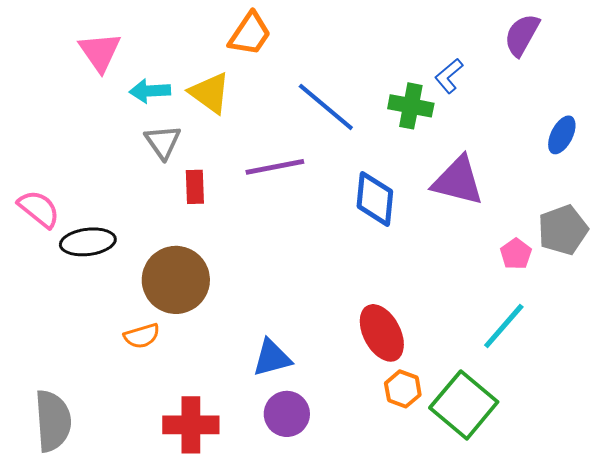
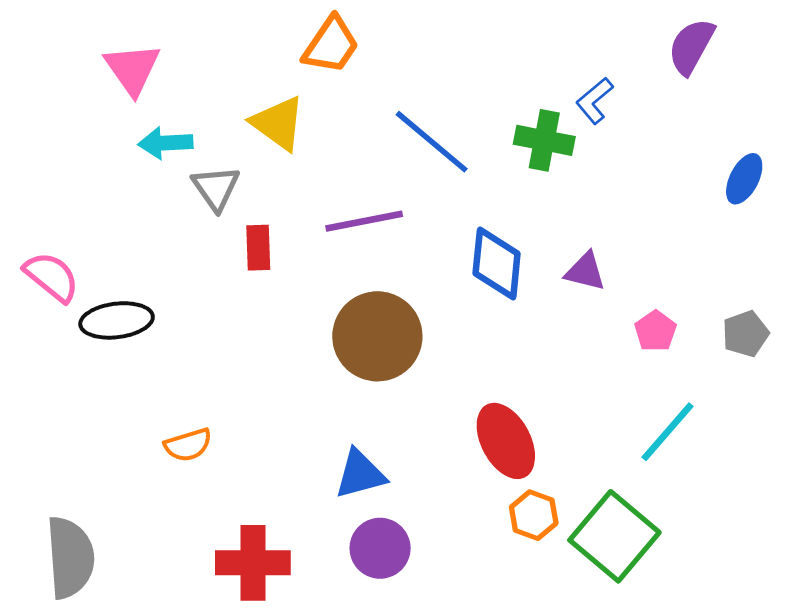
cyan arrow: (150, 91) -> (166, 143), moved
purple triangle: (458, 181) -> (585, 271), moved, size x0.6
gray pentagon: (563, 230) -> (746, 334), moved, size x0.7
pink pentagon: (516, 254) -> (655, 331), moved
brown circle: (176, 280) -> (377, 336), moved

